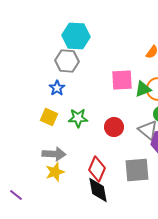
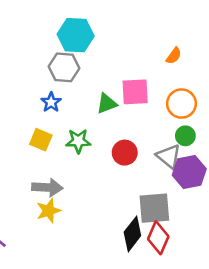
green triangle: (143, 89) -> (107, 104), moved
red diamond: (97, 169) -> (158, 238), moved
black diamond: (98, 190) -> (132, 234), moved, turned 48

